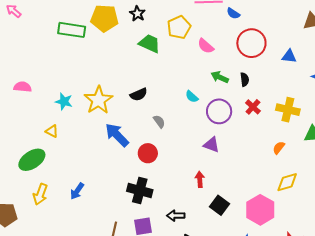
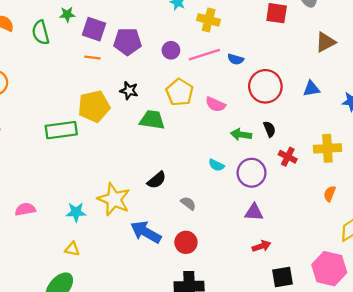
red arrow: (200, 179) -> (261, 246), moved, turned 91
black square: (219, 205) -> (282, 277), turned -30

